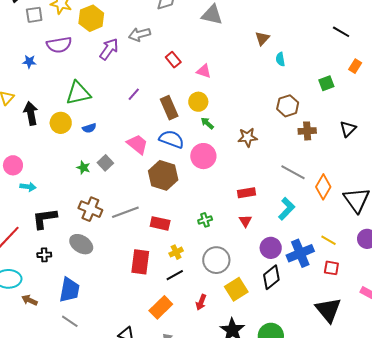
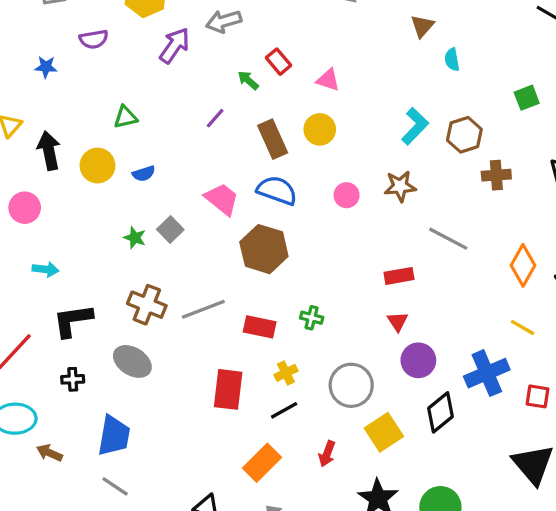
purple semicircle: (59, 45) -> (94, 39), size x0.7
green triangle: (78, 93) -> (125, 117), size x0.6
green arrow: (207, 123) -> (248, 80), moved
pink circle: (203, 156) -> (347, 195), moved, size x0.6
pink circle: (13, 165) -> (25, 208), moved
gray line: (293, 172) -> (448, 239), moved
cyan L-shape: (287, 209) -> (415, 126), moved
green cross: (205, 220) -> (312, 318), moved, turned 32
yellow line: (328, 240) -> (523, 327), moved
purple circle: (271, 248) -> (418, 360), moved

